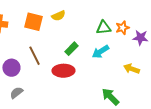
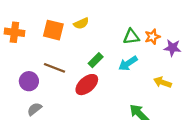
brown line: (34, 56) -> (55, 68), turned -42
red ellipse: (63, 71) -> (87, 85), turned -40

